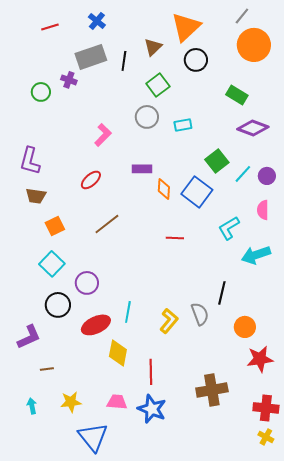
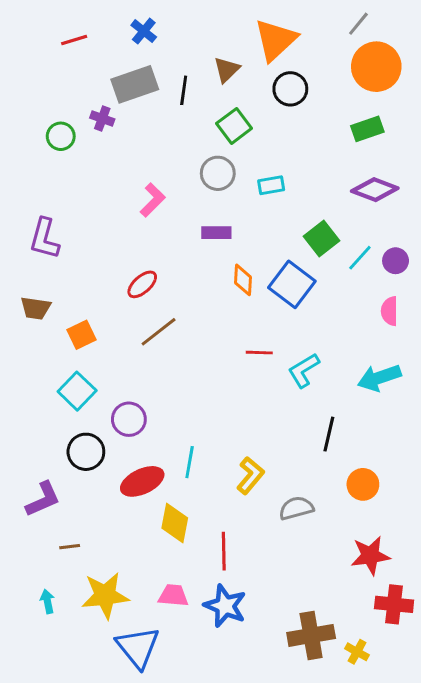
green rectangle: (237, 95) -> (367, 129), moved, turned -50
purple rectangle: (142, 169) -> (216, 233), moved
red ellipse: (91, 180) -> (142, 284), moved
brown trapezoid: (36, 196) -> (36, 308), moved
cyan L-shape: (229, 228) -> (304, 370), moved
gray semicircle: (200, 314) -> (296, 508), moved, turned -85
red star: (260, 359) -> (370, 555), moved
brown cross: (212, 390) -> (311, 635), moved
yellow star: (71, 402) -> (105, 595), size x1.5
yellow cross: (266, 437) -> (357, 652), moved

